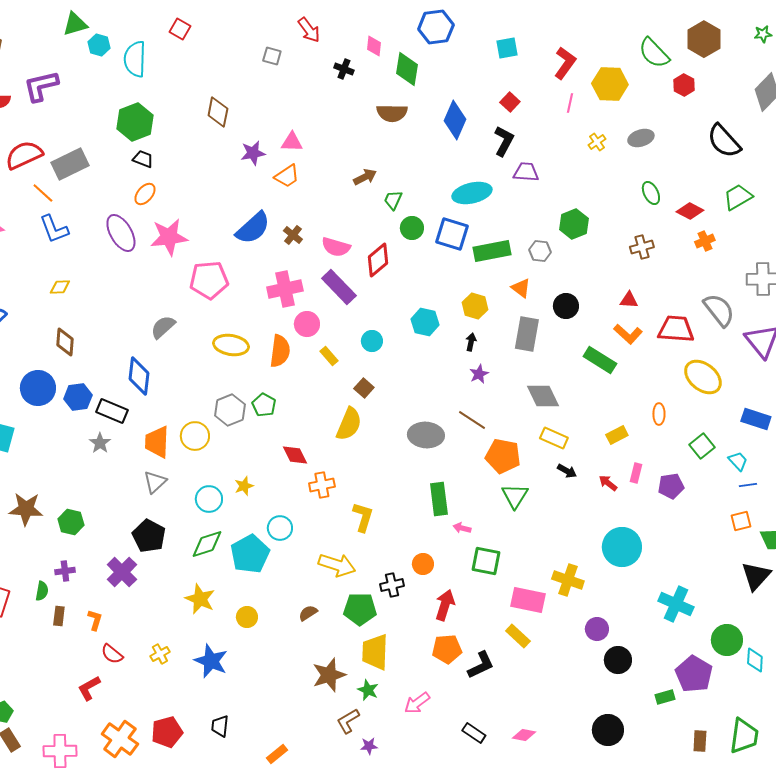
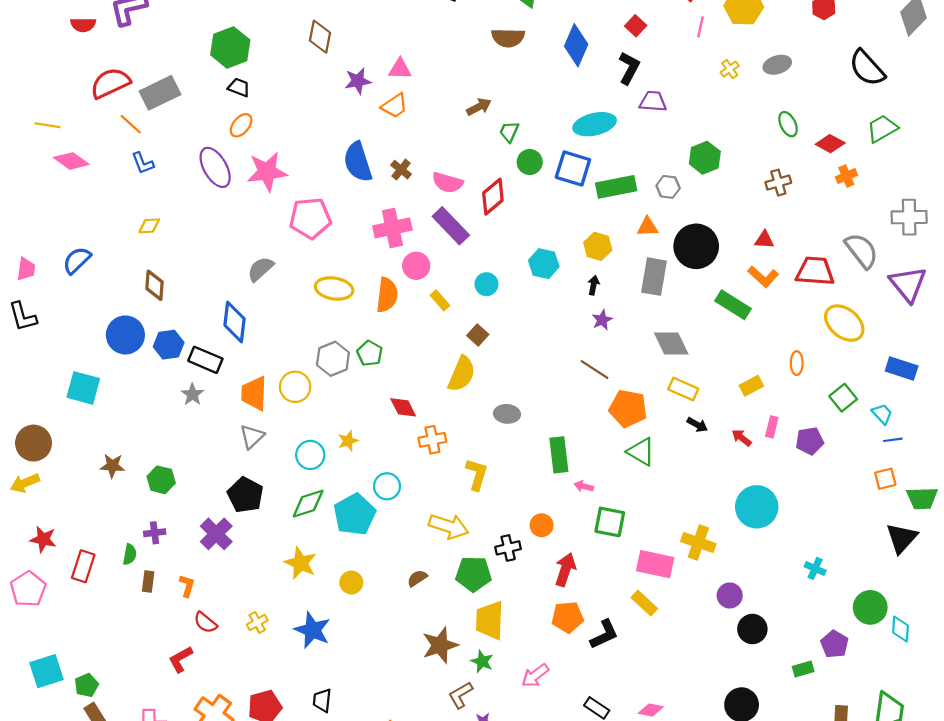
blue semicircle: (253, 228) -> (358, 162), turned 114
blue L-shape: (54, 229) -> (143, 163), size x0.7
orange triangle: (521, 288) -> (648, 227), turned -40
black circle: (566, 306) -> (696, 246), size x1.6
gray ellipse: (426, 435) -> (507, 414), moved, size x0.7
green triangle: (515, 496) -> (641, 452), turned -32
brown star: (26, 509) -> (112, 466), size x0.7
cyan cross: (676, 604) -> (815, 568), size x0.6
purple pentagon: (694, 674) -> (835, 644), size x0.7

